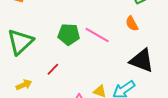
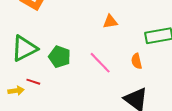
green pentagon: (69, 34) -> (60, 57), moved
red line: (53, 69) -> (33, 82), moved, turned 48

